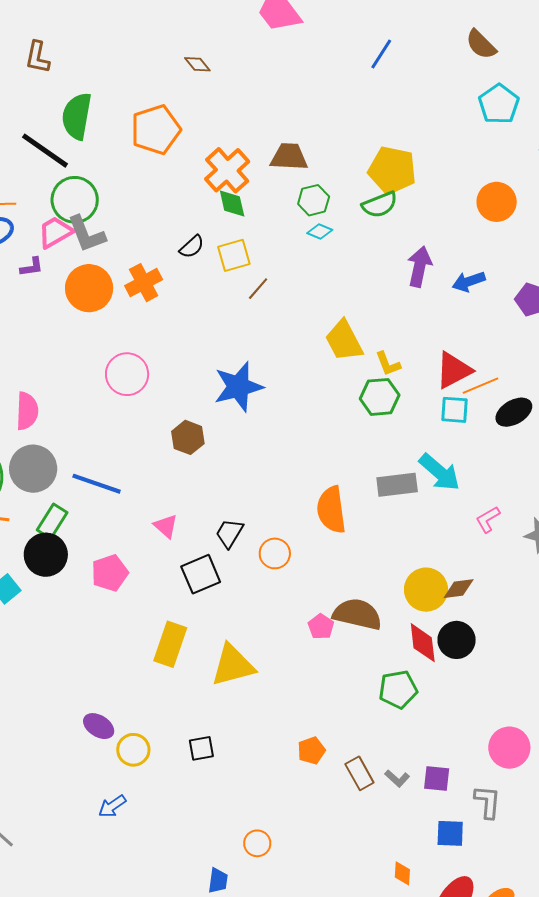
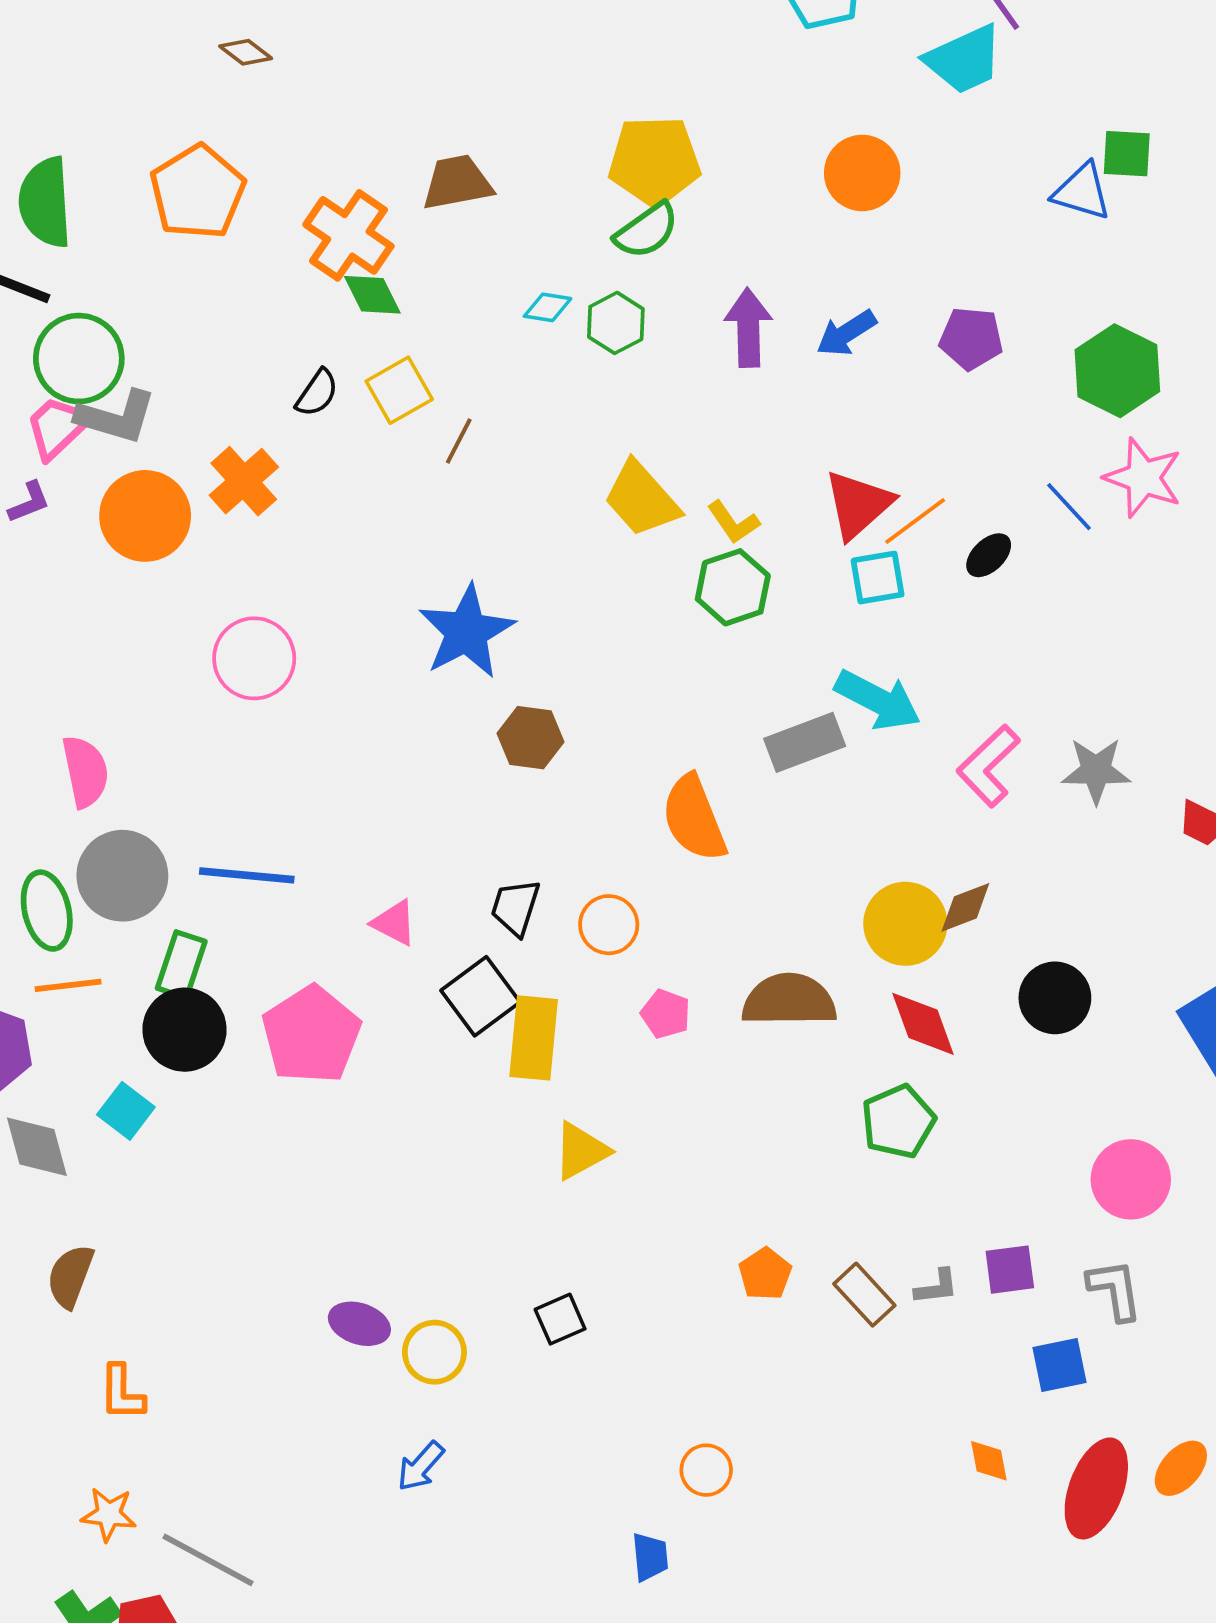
green hexagon: (314, 200) -> (616, 323), moved
gray L-shape: (86, 234) -> (116, 417), turned -39
black ellipse: (514, 412) -> (989, 555), size x0.7
brown hexagon: (188, 437) -> (530, 738), moved
pink L-shape: (488, 519) -> (988, 766), size x1.5
pink pentagon: (110, 573) -> (311, 1035), size x1.4
pink pentagon: (321, 627) -> (666, 1014), moved
black circle: (457, 640) -> (1055, 998), moved
yellow rectangle: (170, 644) -> (534, 1038), moved
yellow triangle: (233, 665) -> (581, 1151), size x0.7
gray L-shape: (397, 778) -> (937, 1287), turned -35

